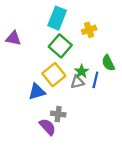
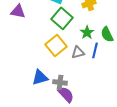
green star: (82, 71) -> (87, 32), moved
blue triangle: (37, 92) -> (40, 77), moved
purple semicircle: (47, 127) -> (66, 94), moved

